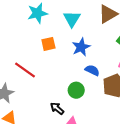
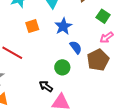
blue semicircle: (92, 70) -> (76, 47), turned 32

